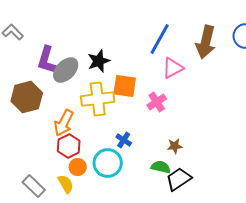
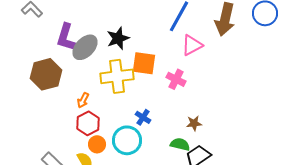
pink cross: (157, 102) -> (176, 79), turned -30
orange arrow: (64, 123) -> (83, 100), size x0.6

